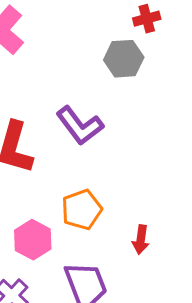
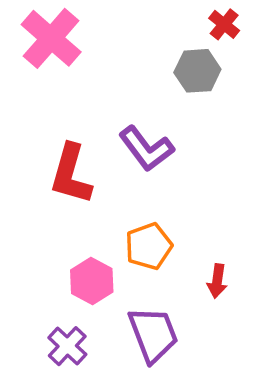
red cross: (147, 19) -> (224, 24), turned -36

